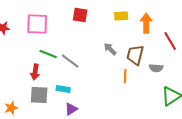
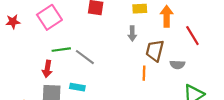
pink square: (37, 24) -> (49, 17), turned -35
gray arrow: (110, 49) -> (132, 33), moved, turned -136
green line: (48, 54) -> (61, 50), turned -30

